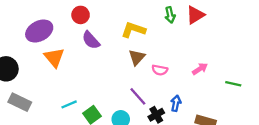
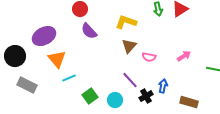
purple ellipse: (39, 31) -> (44, 36), moved
orange triangle: (54, 57) -> (57, 59), moved
cyan line: (69, 104) -> (69, 78), moved

